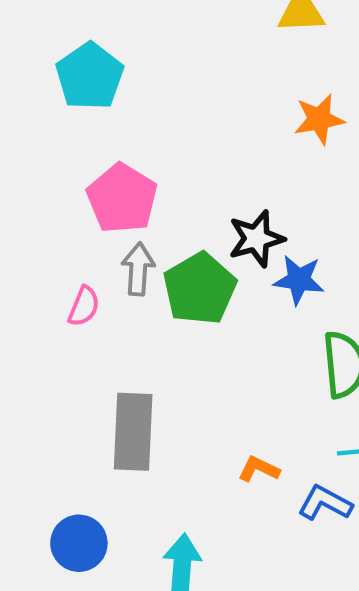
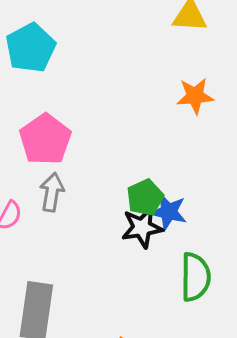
black star: (256, 239) -> (142, 228), moved
green pentagon: (200, 289) -> (145, 197), moved, size x0.7

